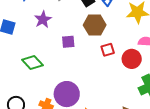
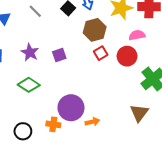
purple star: (43, 19) -> (30, 52), moved
brown hexagon: (95, 25) -> (95, 30), moved

